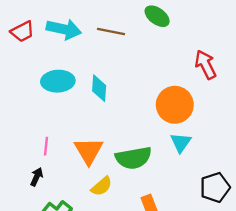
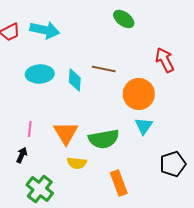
brown line: (111, 32) -> (104, 69), moved
yellow semicircle: (102, 186) -> (77, 163), turned 48

